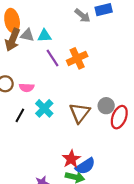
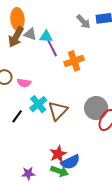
purple line: (53, 58) -> (52, 48), moved
gray circle: (106, 106) -> (96, 108), size x1.5
brown triangle: (80, 113) -> (58, 111), moved
black line: (20, 115) -> (17, 116), moved

